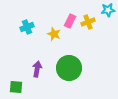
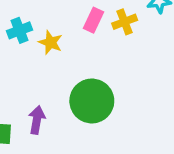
yellow star: (54, 34) -> (50, 42), moved
purple arrow: (37, 69) -> (37, 120), moved

